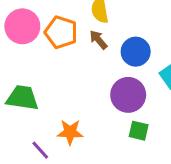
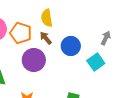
purple circle: (128, 95) -> (34, 60), moved

